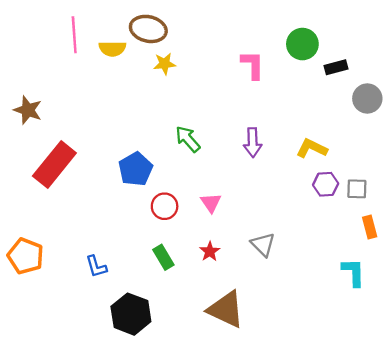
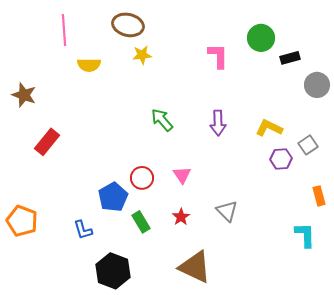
yellow semicircle: (112, 49) -> (89, 65), moved
red rectangle: (54, 165) -> (47, 142), size x0.7
blue pentagon: (136, 169) -> (113, 197), moved
gray square: (357, 189) -> (308, 145), moved, turned -36

